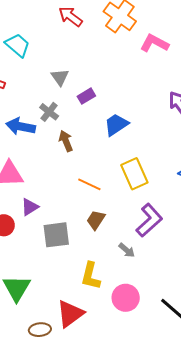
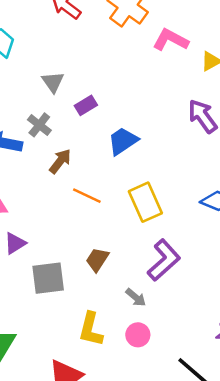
brown arrow: (66, 141) -> (60, 161), turned 60
orange line: (89, 184) -> (87, 196), moved
pink circle: (126, 298) -> (138, 335), moved, size x0.7

